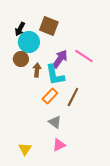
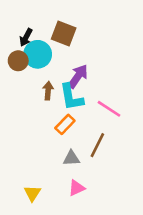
pink line: (84, 56) -> (109, 109), moved
brown circle: (21, 59) -> (18, 61), moved
brown line: (73, 97) -> (97, 145), moved
gray triangle: (55, 122) -> (71, 158), turned -40

